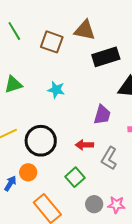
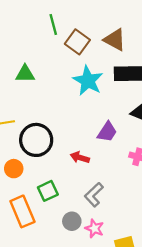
green line: (14, 31) -> (53, 25), moved
cyan star: (56, 90) -> (88, 81), moved, size x1.6
gray L-shape: (109, 158) -> (94, 195), moved
green square: (75, 177) -> (48, 191), moved

